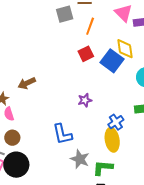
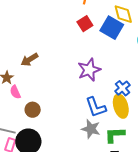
purple star: (85, 100) -> (89, 70), size x1.6
blue L-shape: (62, 134) -> (96, 107), moved
brown circle: (12, 138) -> (33, 110), moved

